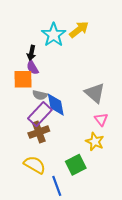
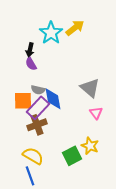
orange square: (23, 79) -> (23, 101), moved
yellow star: (95, 142) -> (90, 146), moved
blue line: (57, 186) -> (30, 176), moved

